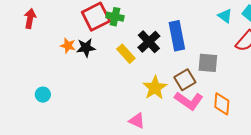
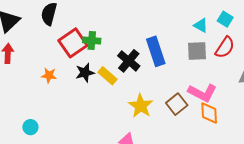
black star: (86, 48) -> (85, 73), moved
gray square: (208, 63) -> (197, 51), moved
brown square: (185, 80) -> (177, 104), moved
pink L-shape: (189, 101) -> (202, 93), moved

